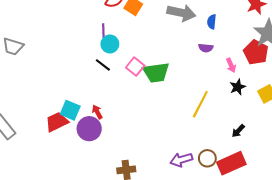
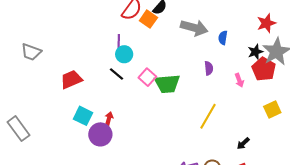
purple semicircle: (206, 48) -> (209, 68), moved, turned -104
black star: (238, 87) -> (255, 52), moved
red arrow: (97, 112) -> (109, 119), turned 40
red trapezoid: (57, 122) -> (71, 79), moved

